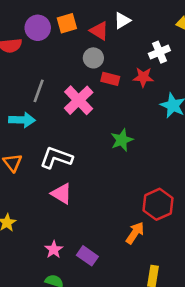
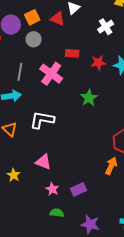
gray circle: (93, 58) -> (34, 39), moved
red star: (143, 77) -> (98, 63), moved
pink triangle: (62, 194) -> (43, 162), moved
purple rectangle: (87, 256) -> (78, 189), turned -49

